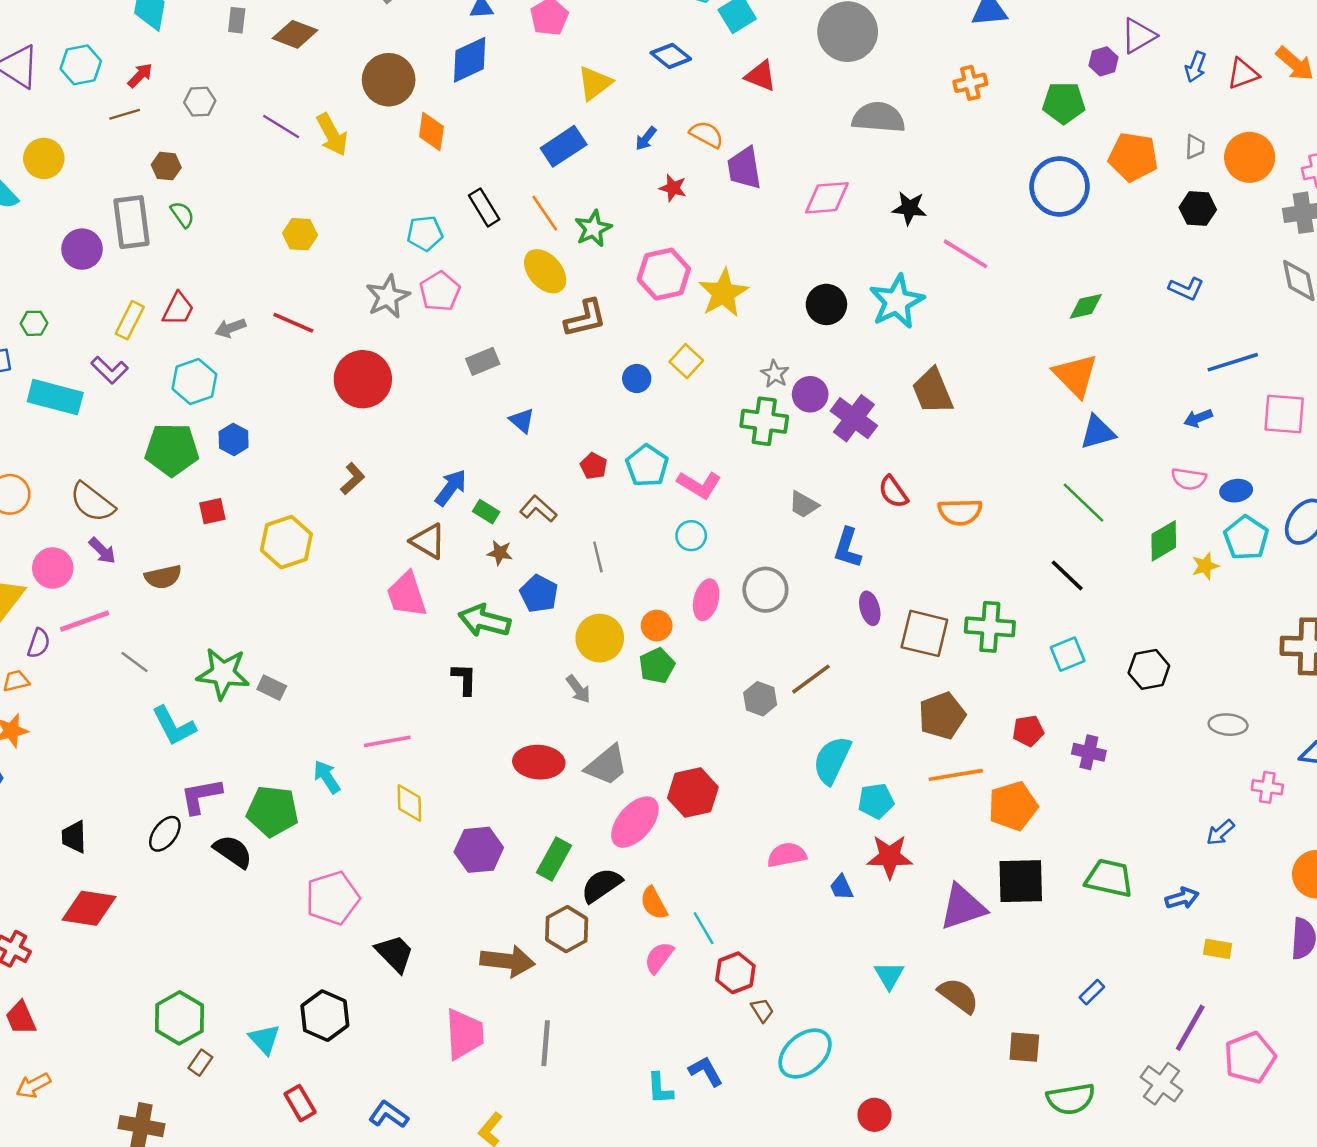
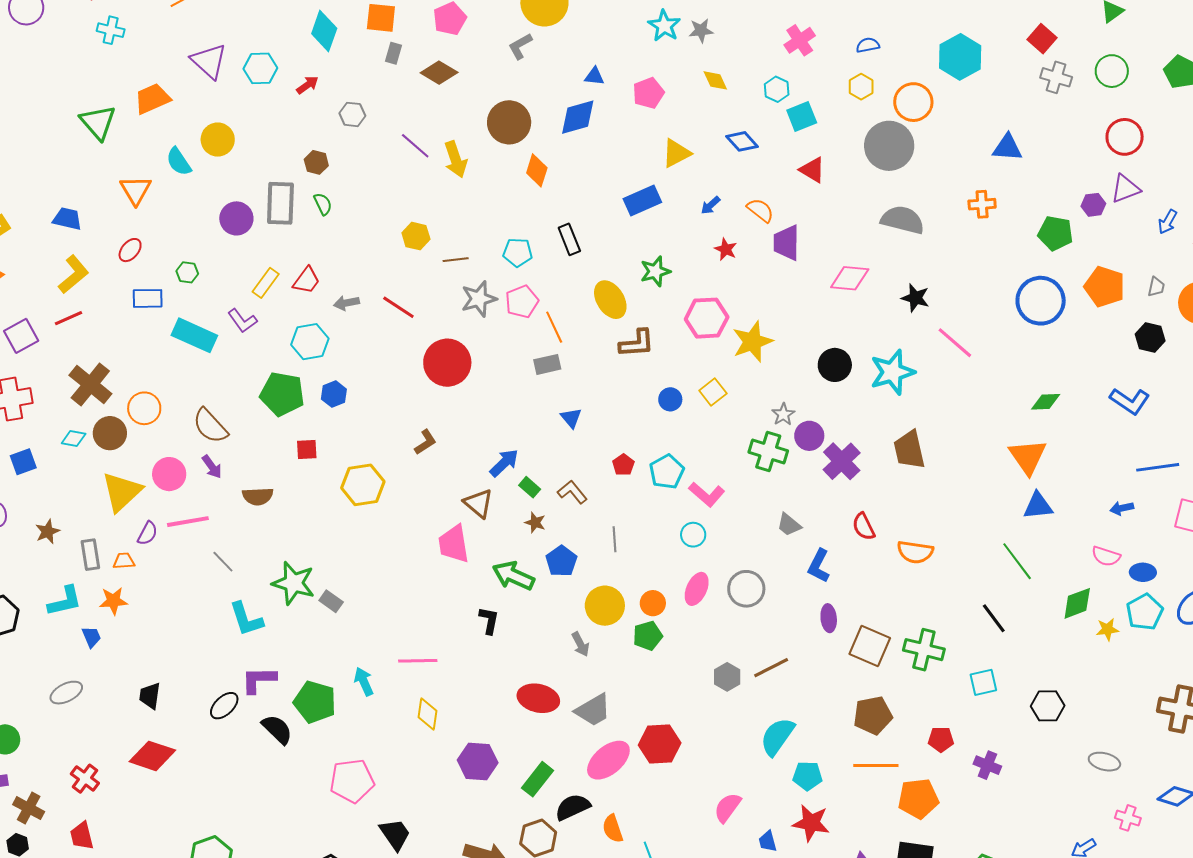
brown line: (125, 114) -> (456, 260), moved
orange line: (545, 213) -> (554, 327), moved
blue L-shape: (1186, 289) -> (1130, 401), size x1.4
pink semicircle: (787, 855) -> (727, 808), turned -52

